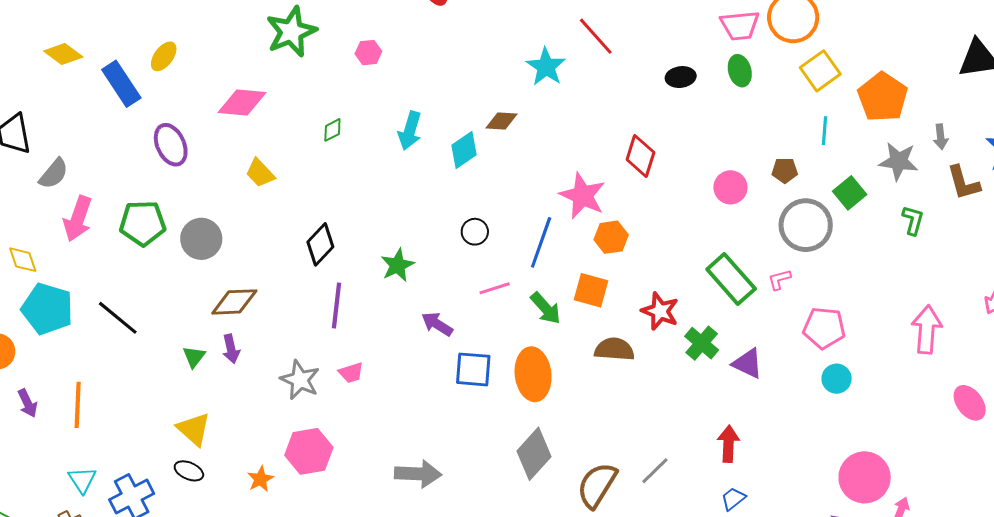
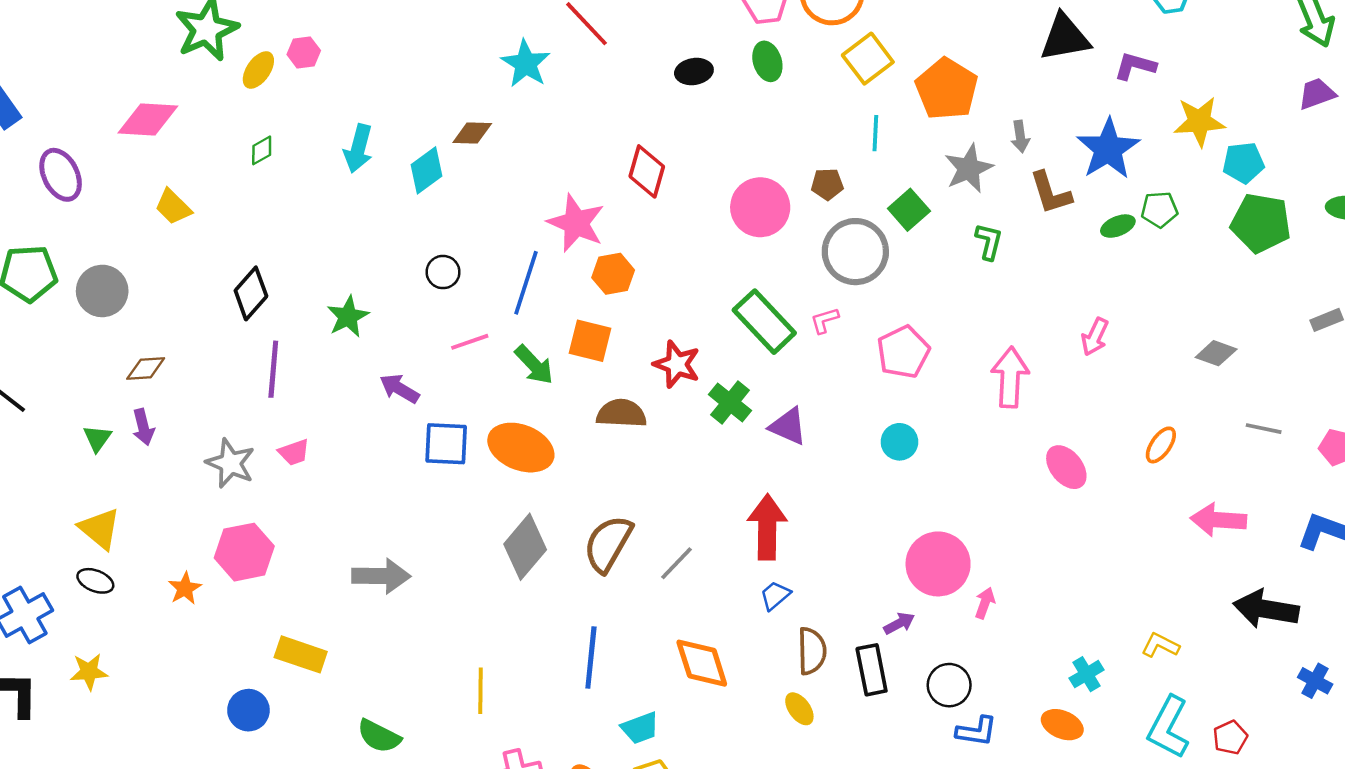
yellow ellipse: (164, 56) -> (258, 70), moved
gray star: (899, 161) -> (969, 168), turned -30
pink circle: (730, 187) -> (760, 207), size x1.4
brown diamond: (234, 302) -> (146, 368), size x0.7
pink pentagon: (824, 328) -> (903, 352), moved, turned -30
orange ellipse: (533, 374) -> (521, 448), turned -60
red arrow: (728, 444) -> (767, 527), size x1.4
brown semicircle: (597, 485) -> (608, 544), moved

